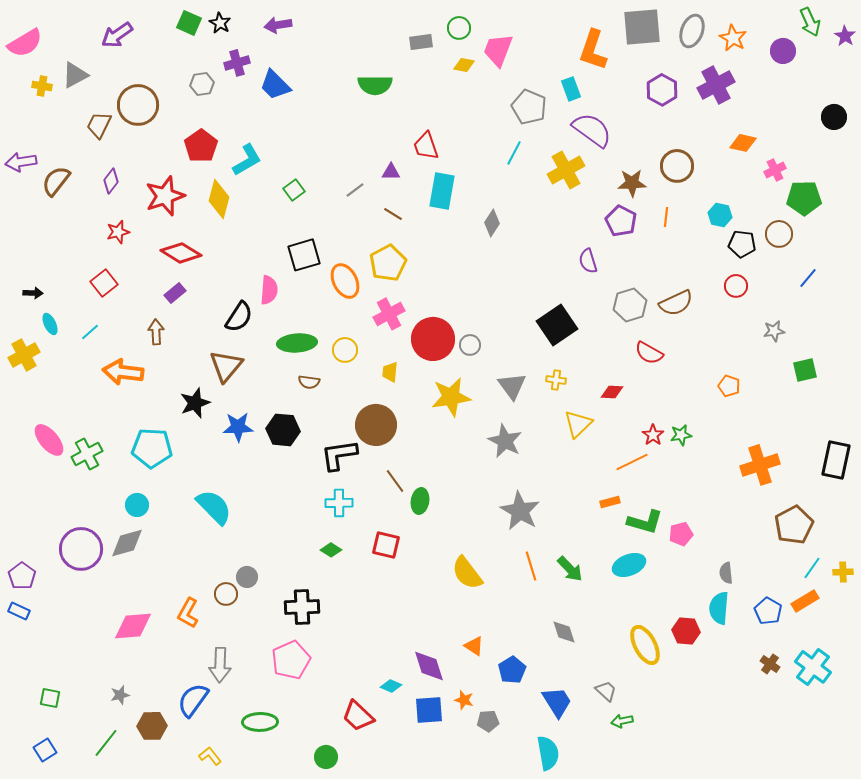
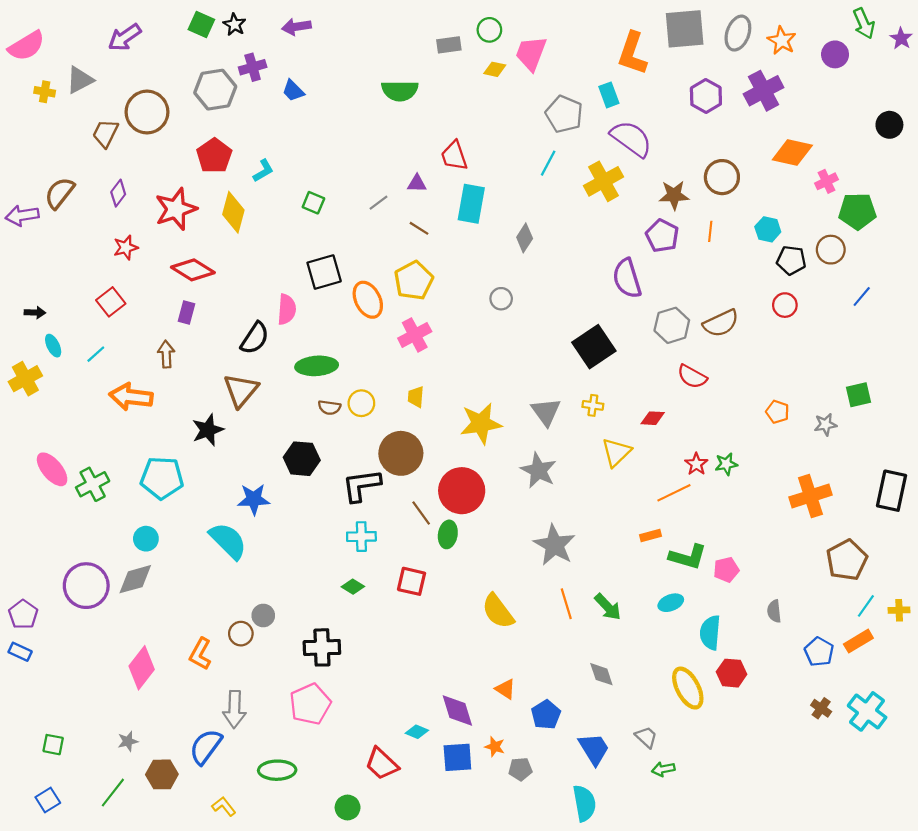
gray hexagon: (202, 84) -> (215, 90), size x1.6
blue trapezoid: (275, 85) -> (293, 91), size x0.7
orange diamond: (743, 143) -> (792, 153), size x1.4
cyan L-shape: (247, 160) -> (263, 171), size x0.7
purple arrow: (21, 162) -> (22, 215), moved
green square: (294, 190) -> (313, 203), turned -30
purple semicircle: (588, 261) -> (627, 278), size x1.5
purple rectangle: (175, 293) -> (186, 313), turned -35
gray star: (774, 331) -> (825, 425), moved
red circle: (433, 339) -> (462, 491), moved
gray circle: (470, 345) -> (501, 299), moved
yellow circle: (345, 350) -> (361, 403), moved
blue star: (238, 427) -> (254, 499), moved
cyan ellipse: (629, 565) -> (671, 603), size x0.7
cyan semicircle: (719, 608) -> (710, 633), moved
pink diamond: (133, 626) -> (142, 668), turned -48

